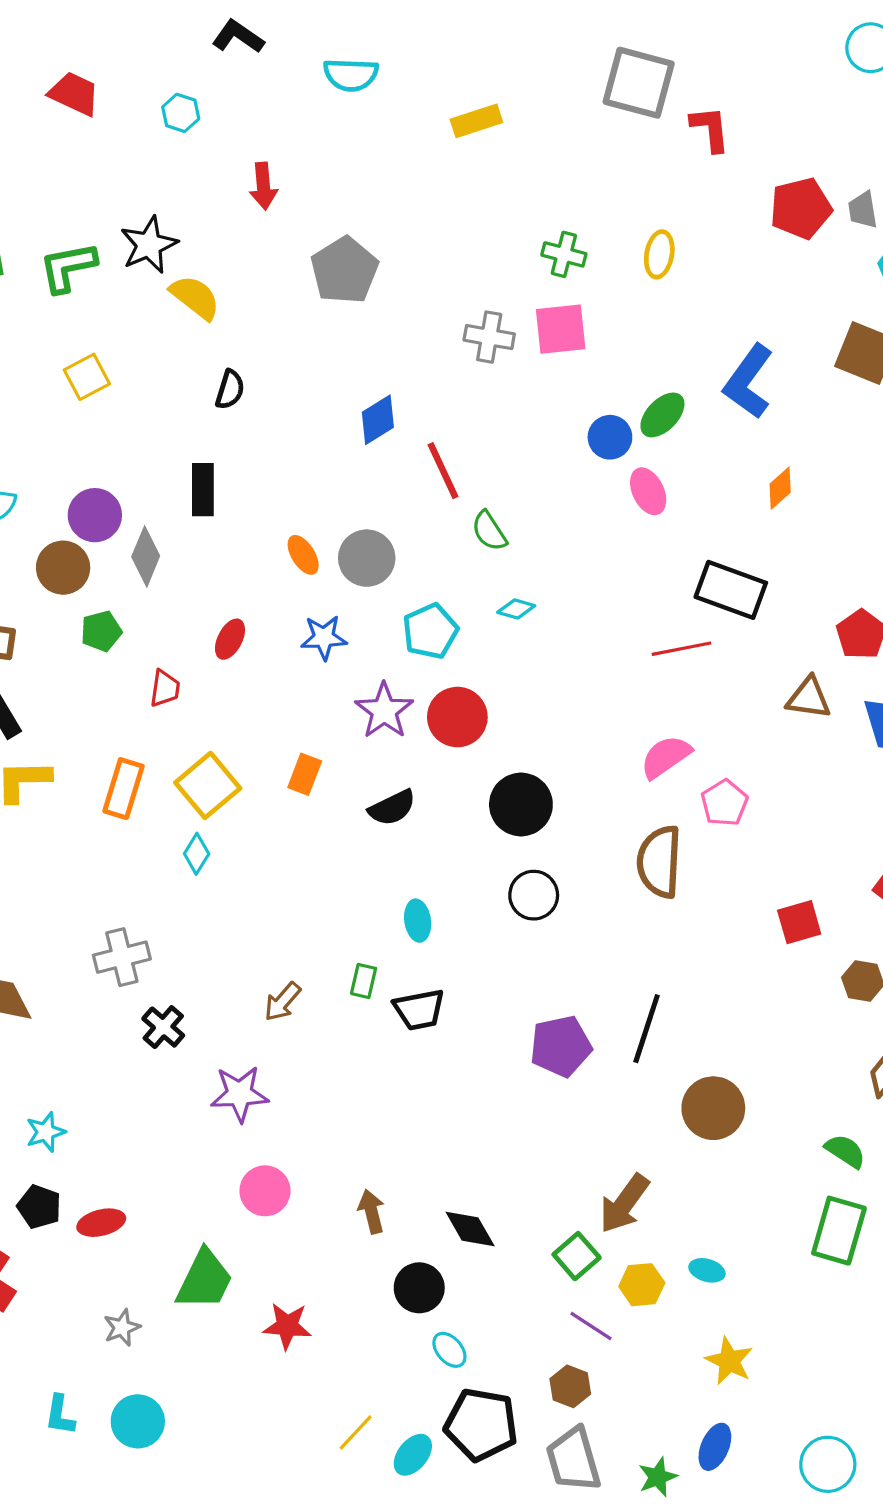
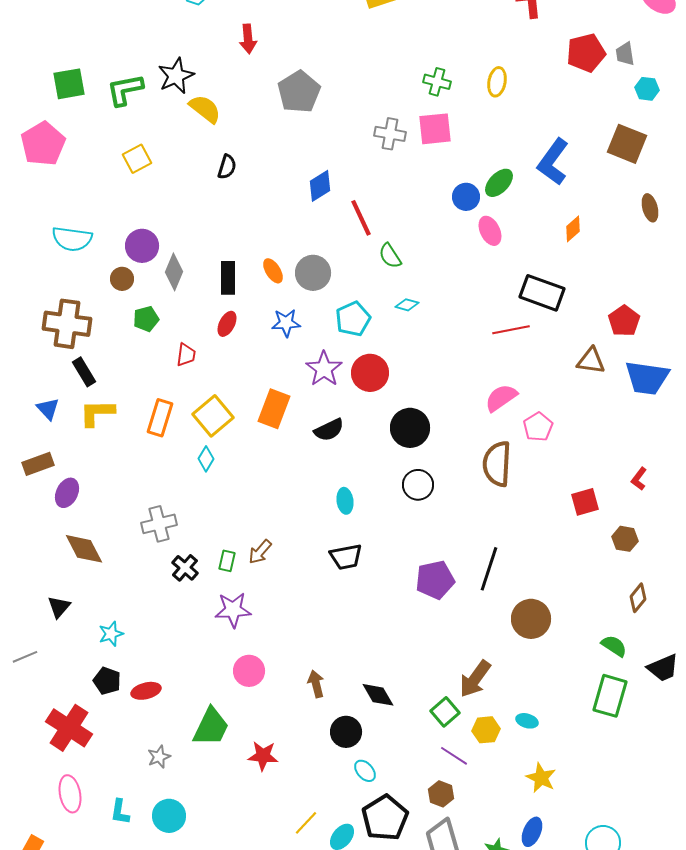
black rectangle: (203, 490) -> (228, 278), moved
brown circle: (63, 568) -> (122, 279), size x0.7
orange rectangle: (305, 774) -> (274, 409), size x1.5
green rectangle: (364, 981) -> (227, 561), moved
black pentagon: (481, 1425) -> (385, 818), turned 30

